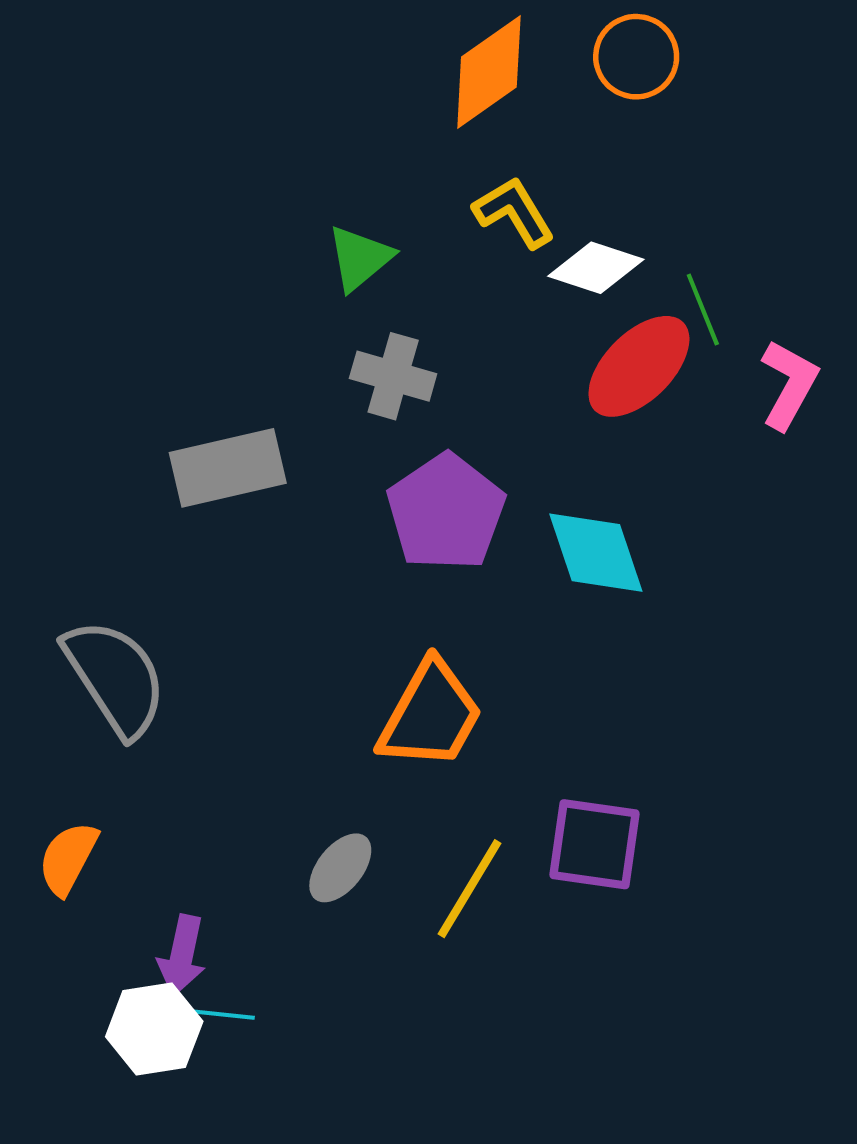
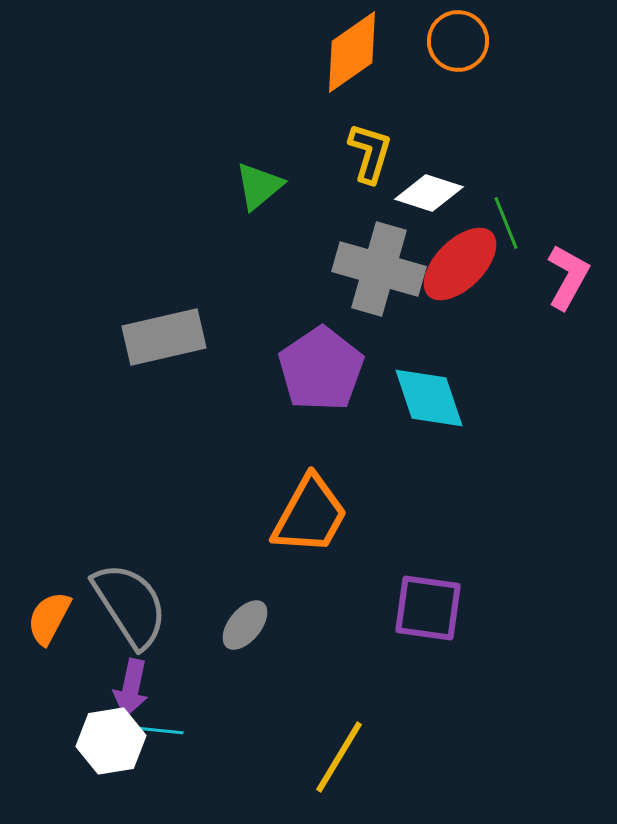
yellow L-shape: (514, 212) -> (370, 153), turned 48
gray cross: (393, 376) -> (379, 269), moved, size x1.5
gray semicircle: (115, 678) -> (130, 605), moved
yellow line: (469, 889) -> (339, 757), moved

